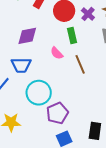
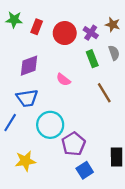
green rectangle: (72, 36) -> (92, 59), moved
brown line: (80, 64) -> (104, 93), moved

